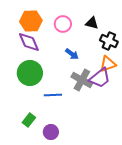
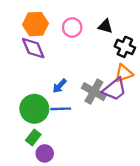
blue arrow: (72, 54) -> (60, 86), moved, turned 96
green circle: (30, 73) -> (34, 109), moved
purple circle: (51, 132) -> (45, 153), moved

